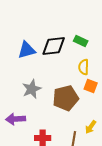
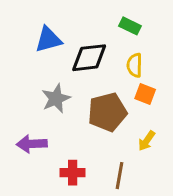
black diamond: (54, 46) -> (89, 58), moved
yellow arrow: (91, 127) -> (147, 141), moved

